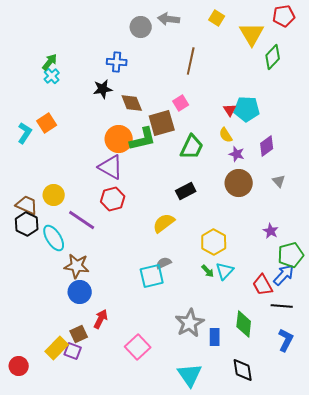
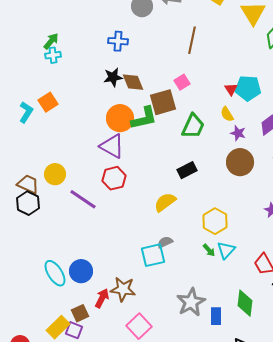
cyan cross: (52, 76) -> (53, 55), turned 35
black star: (103, 89) -> (113, 77), moved
cyan ellipse: (54, 238) -> (55, 273), moved
brown star: (77, 266) -> (123, 289), moved

